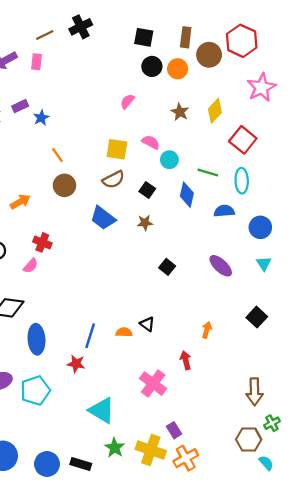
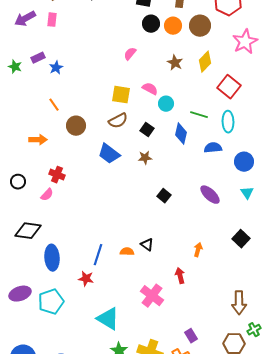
brown circle: (209, 55) -> (200, 26), moved
orange line: (57, 155) -> (54, 105), moved
orange arrow: (20, 202) -> (38, 140), turned 30
purple rectangle: (174, 430) -> (191, 336), moved

